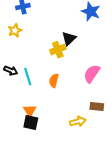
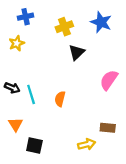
yellow cross: (58, 50) -> (64, 27), moved
pink semicircle: (92, 74) -> (109, 80), moved
orange triangle: (30, 111) -> (16, 124), moved

